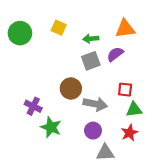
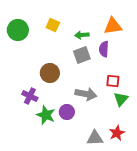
purple semicircle: (115, 54) -> (104, 49), turned -49
brown circle: (71, 88) -> (50, 73), moved
green triangle: (134, 110) -> (121, 99), turned -42
purple circle: (93, 131) -> (67, 112), moved
red star: (130, 133) -> (117, 133), moved

